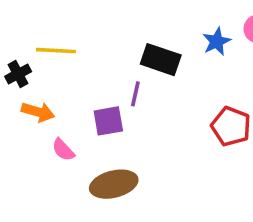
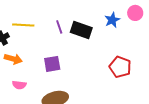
purple line: (135, 94) -> (59, 27), moved, turned -32
pink semicircle: (63, 150) -> (19, 85), moved, turned -40

